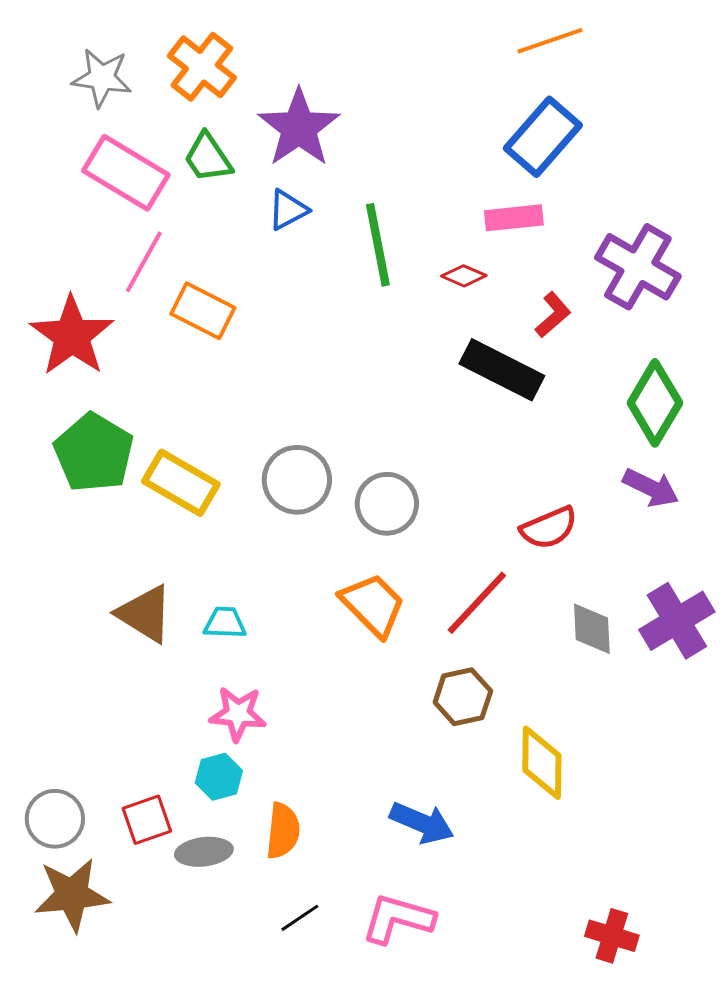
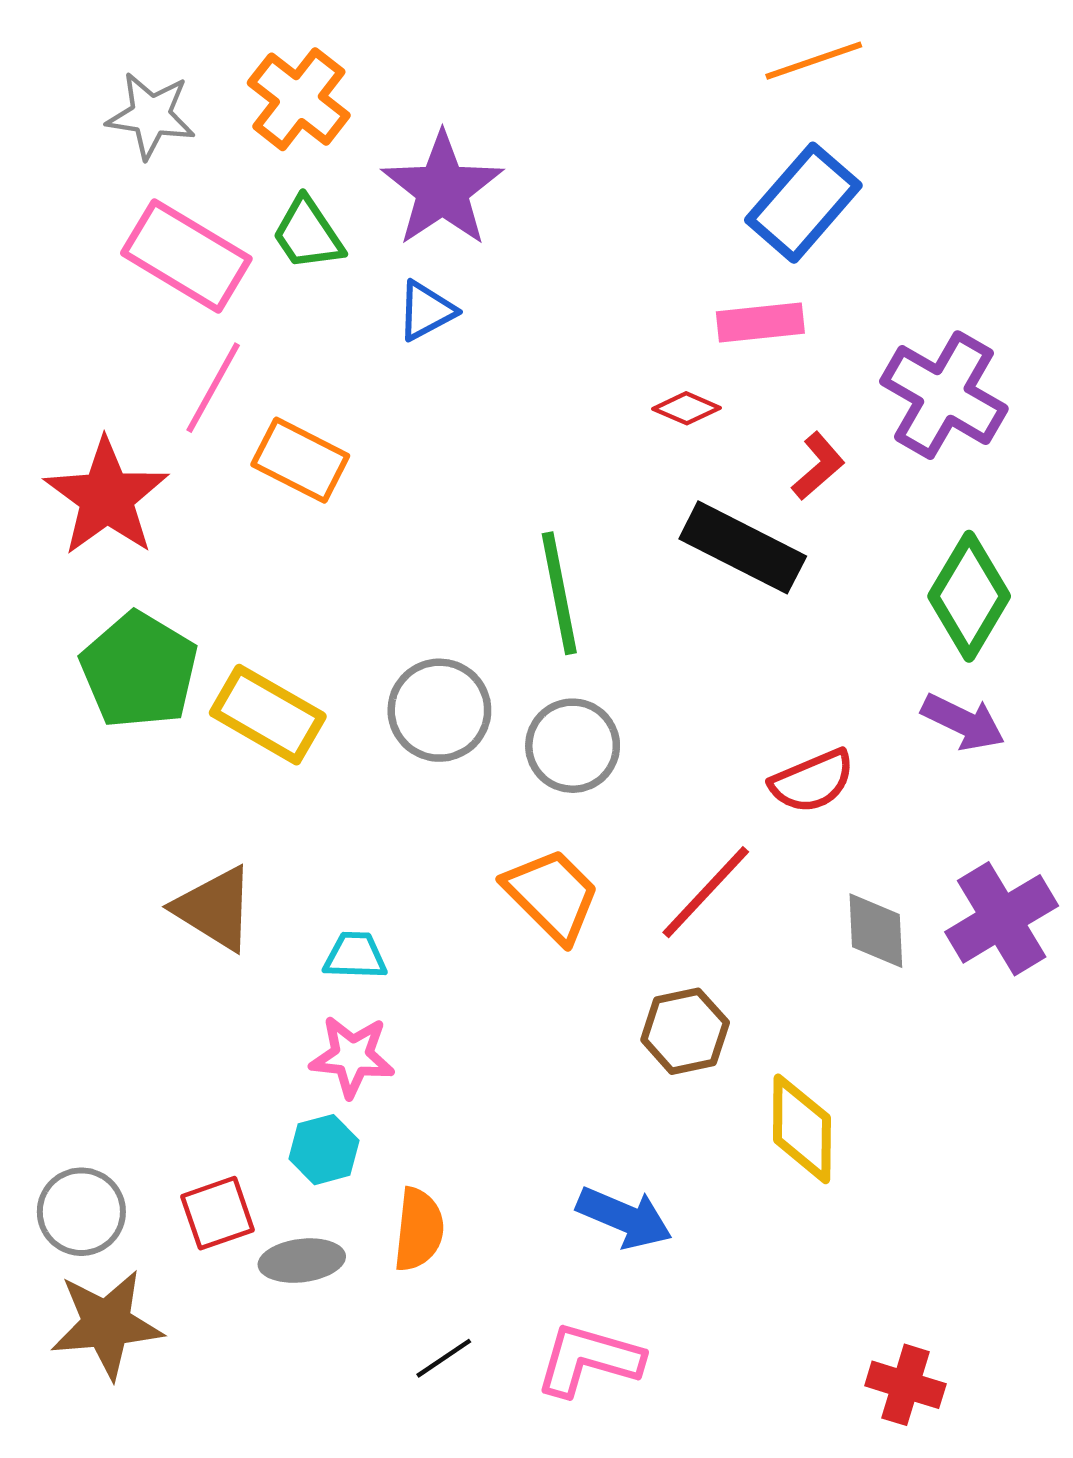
green line: (378, 245) -> (559, 593), moved
cyan trapezoid: (225, 623) -> (355, 956), moved

